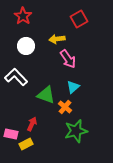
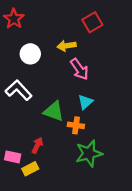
red star: (23, 16) -> (14, 19), moved
orange cross: (65, 107) -> (76, 125), turned -32

